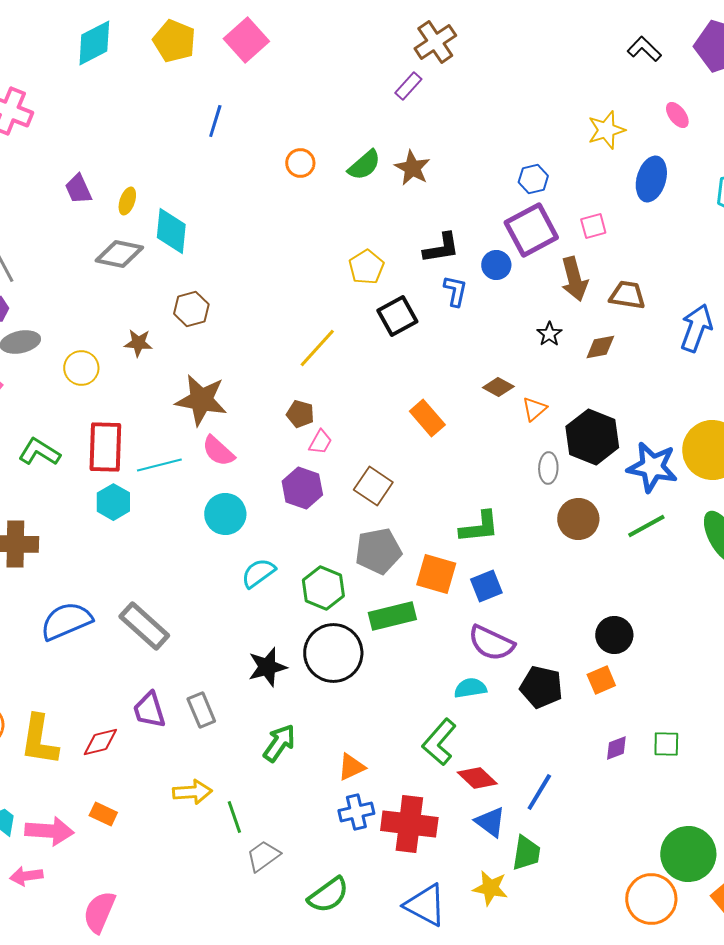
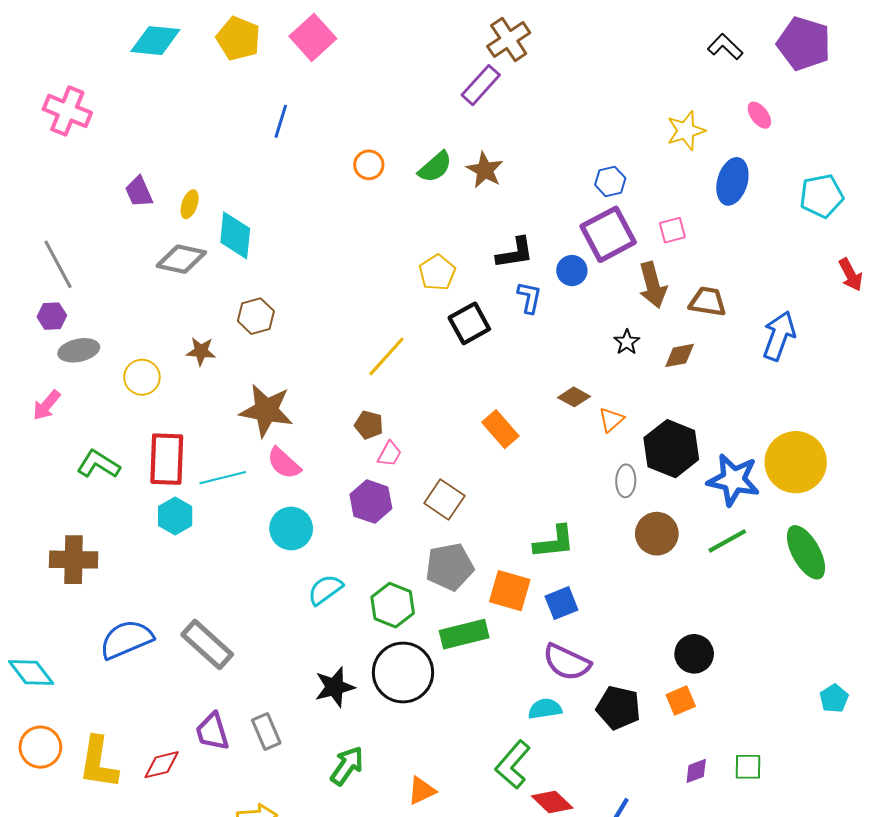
cyan diamond: (94, 43) -> (155, 41), turned 33
purple rectangle: (408, 86) -> (481, 85), size x1.4

